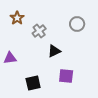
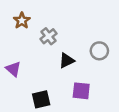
gray circle: (77, 24) -> (99, 51), moved
purple triangle: (10, 58) -> (13, 69), turned 48

